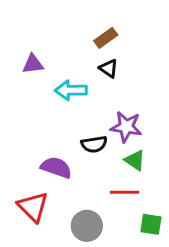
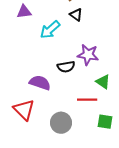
cyan arrow: (71, 90) -> (50, 30), turned -40
green triangle: (135, 160) -> (103, 82), moved

